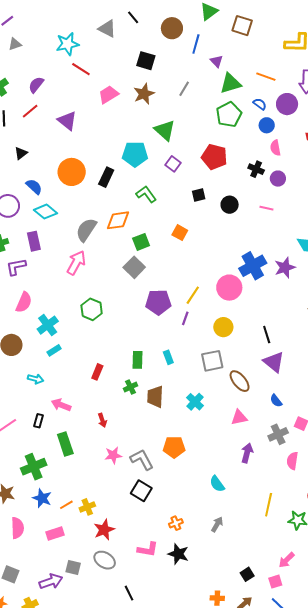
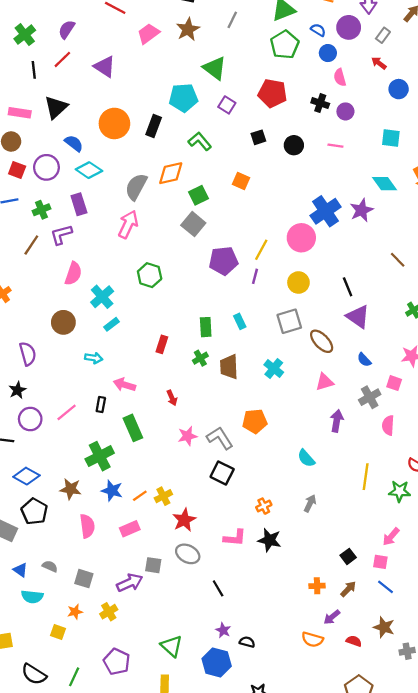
black triangle: (21, 153) -> (56, 107), size x1.6
pink square: (275, 582) -> (380, 562), turned 32

